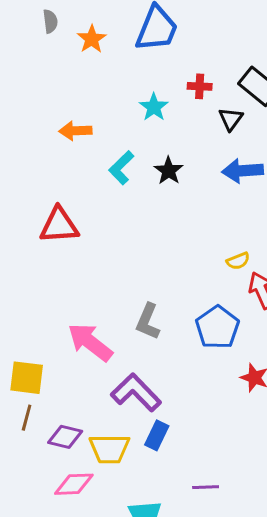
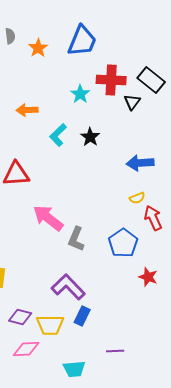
red cross: (200, 86) -> (111, 80), size x1.8
blue arrow: (243, 171) -> (140, 163), moved
pink arrow: (90, 342) -> (48, 218), moved

